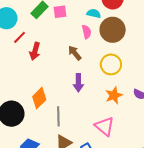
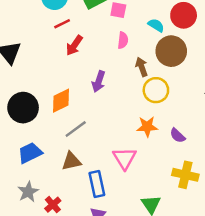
pink semicircle: (87, 32) -> (123, 40), moved
brown arrow: (75, 53) -> (142, 67), moved
purple arrow: (78, 83) -> (99, 81), moved
gray line: (58, 116) -> (76, 129), turned 36

